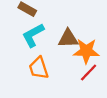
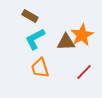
orange star: (86, 51) -> (82, 35), moved, turned -30

